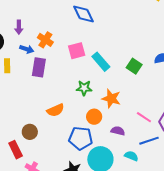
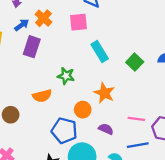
blue arrow: (27, 49) -> (22, 25), turned -64
pink square: (77, 51) -> (79, 22), moved
green star: (84, 88) -> (66, 76), moved
pink line: (144, 117) -> (136, 119), turned -35

